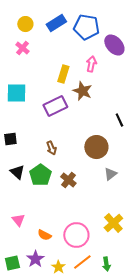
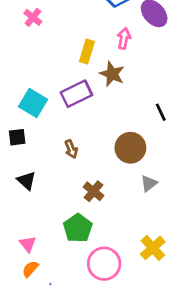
cyan square: (16, 93) -> (33, 103), moved, turned 30
green pentagon: (40, 175) -> (78, 228), moved
orange semicircle: (44, 235) -> (30, 269), moved, turned 104

